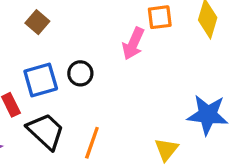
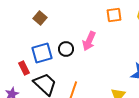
pink arrow: (133, 44) -> (89, 41), moved

